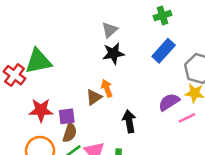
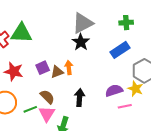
gray triangle: (110, 30) -> (83, 23), size x1.6
black star: (113, 53) -> (81, 42), turned 30
purple square: (67, 116) -> (43, 68), moved, turned -32
brown semicircle: (70, 133) -> (47, 97), moved, turned -77

